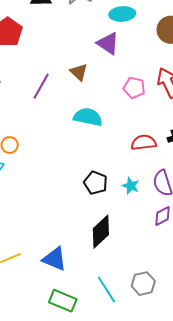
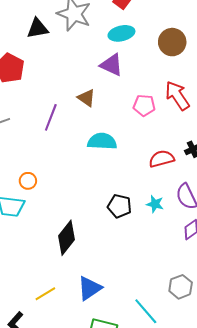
black diamond: (101, 232) -> (66, 238), moved
blue triangle: (55, 259) -> (90, 288), turned -48
gray hexagon: (143, 284) -> (181, 287), moved

